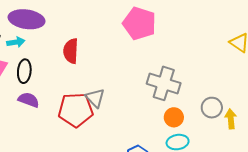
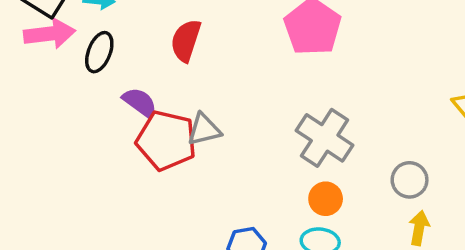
gray triangle: (95, 98) -> (204, 130), turned 45
purple semicircle: (29, 100) -> (140, 102), moved
gray circle: (212, 108) -> (410, 180), moved

